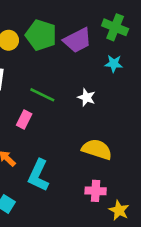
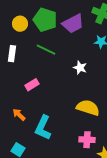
green line: (42, 95) -> (46, 50), moved
pink rectangle: (24, 119) -> (32, 85), turned 32

